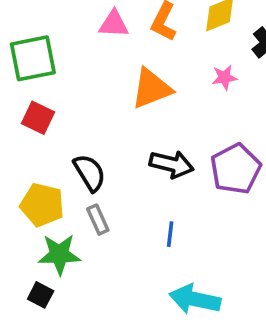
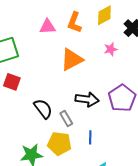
yellow pentagon: (42, 205) -> (59, 144), moved
gray rectangle: (98, 220) -> (66, 119), moved

